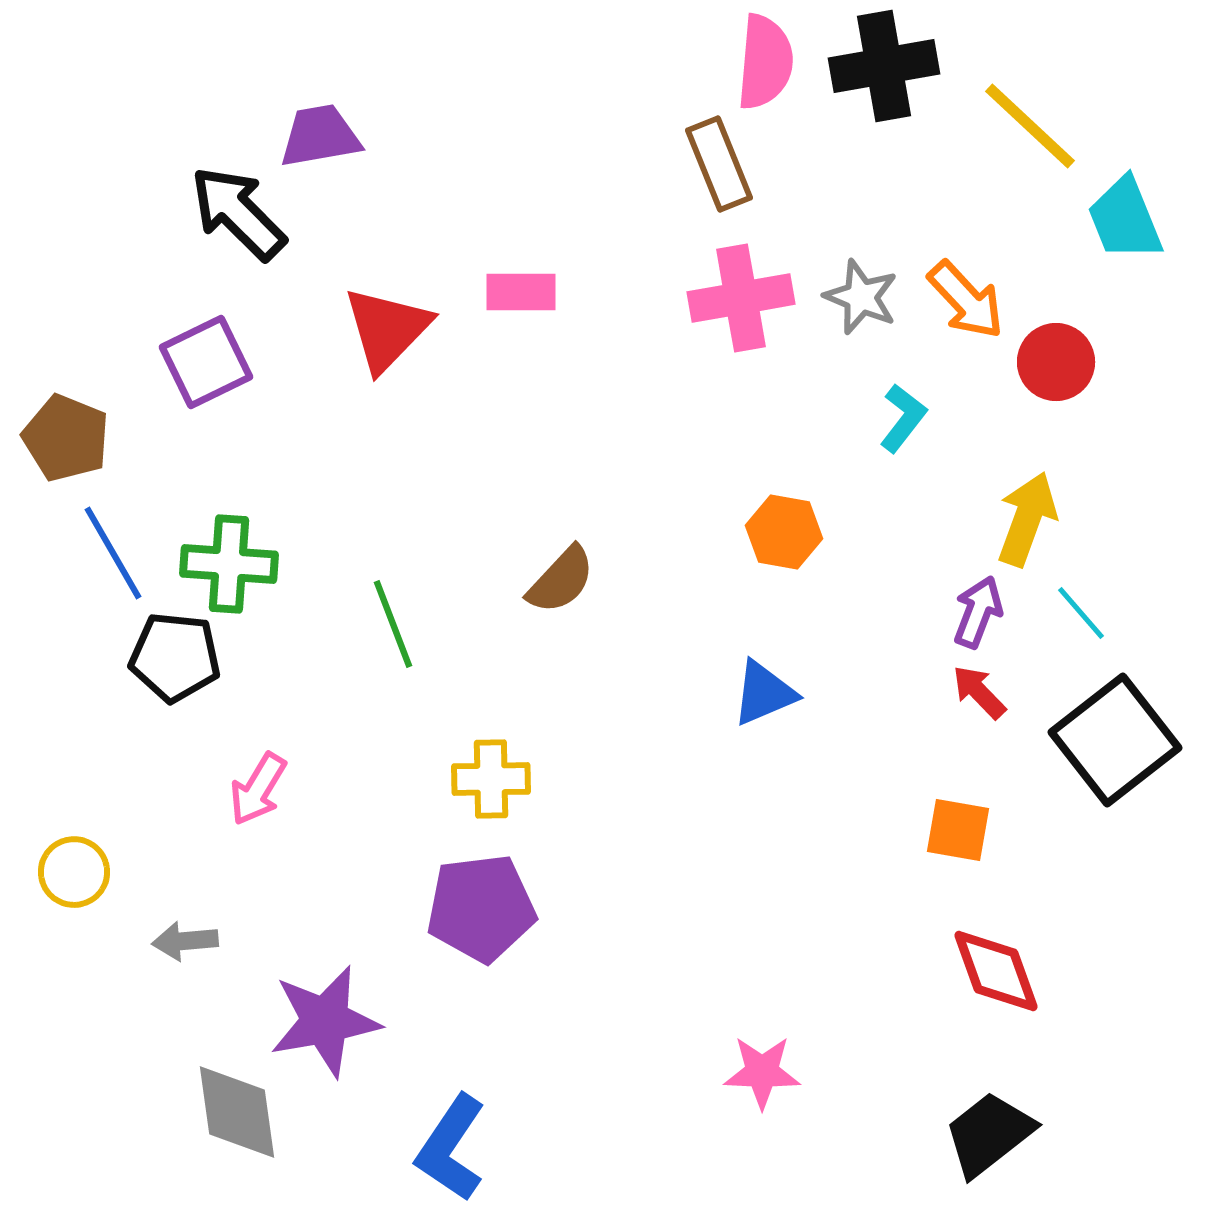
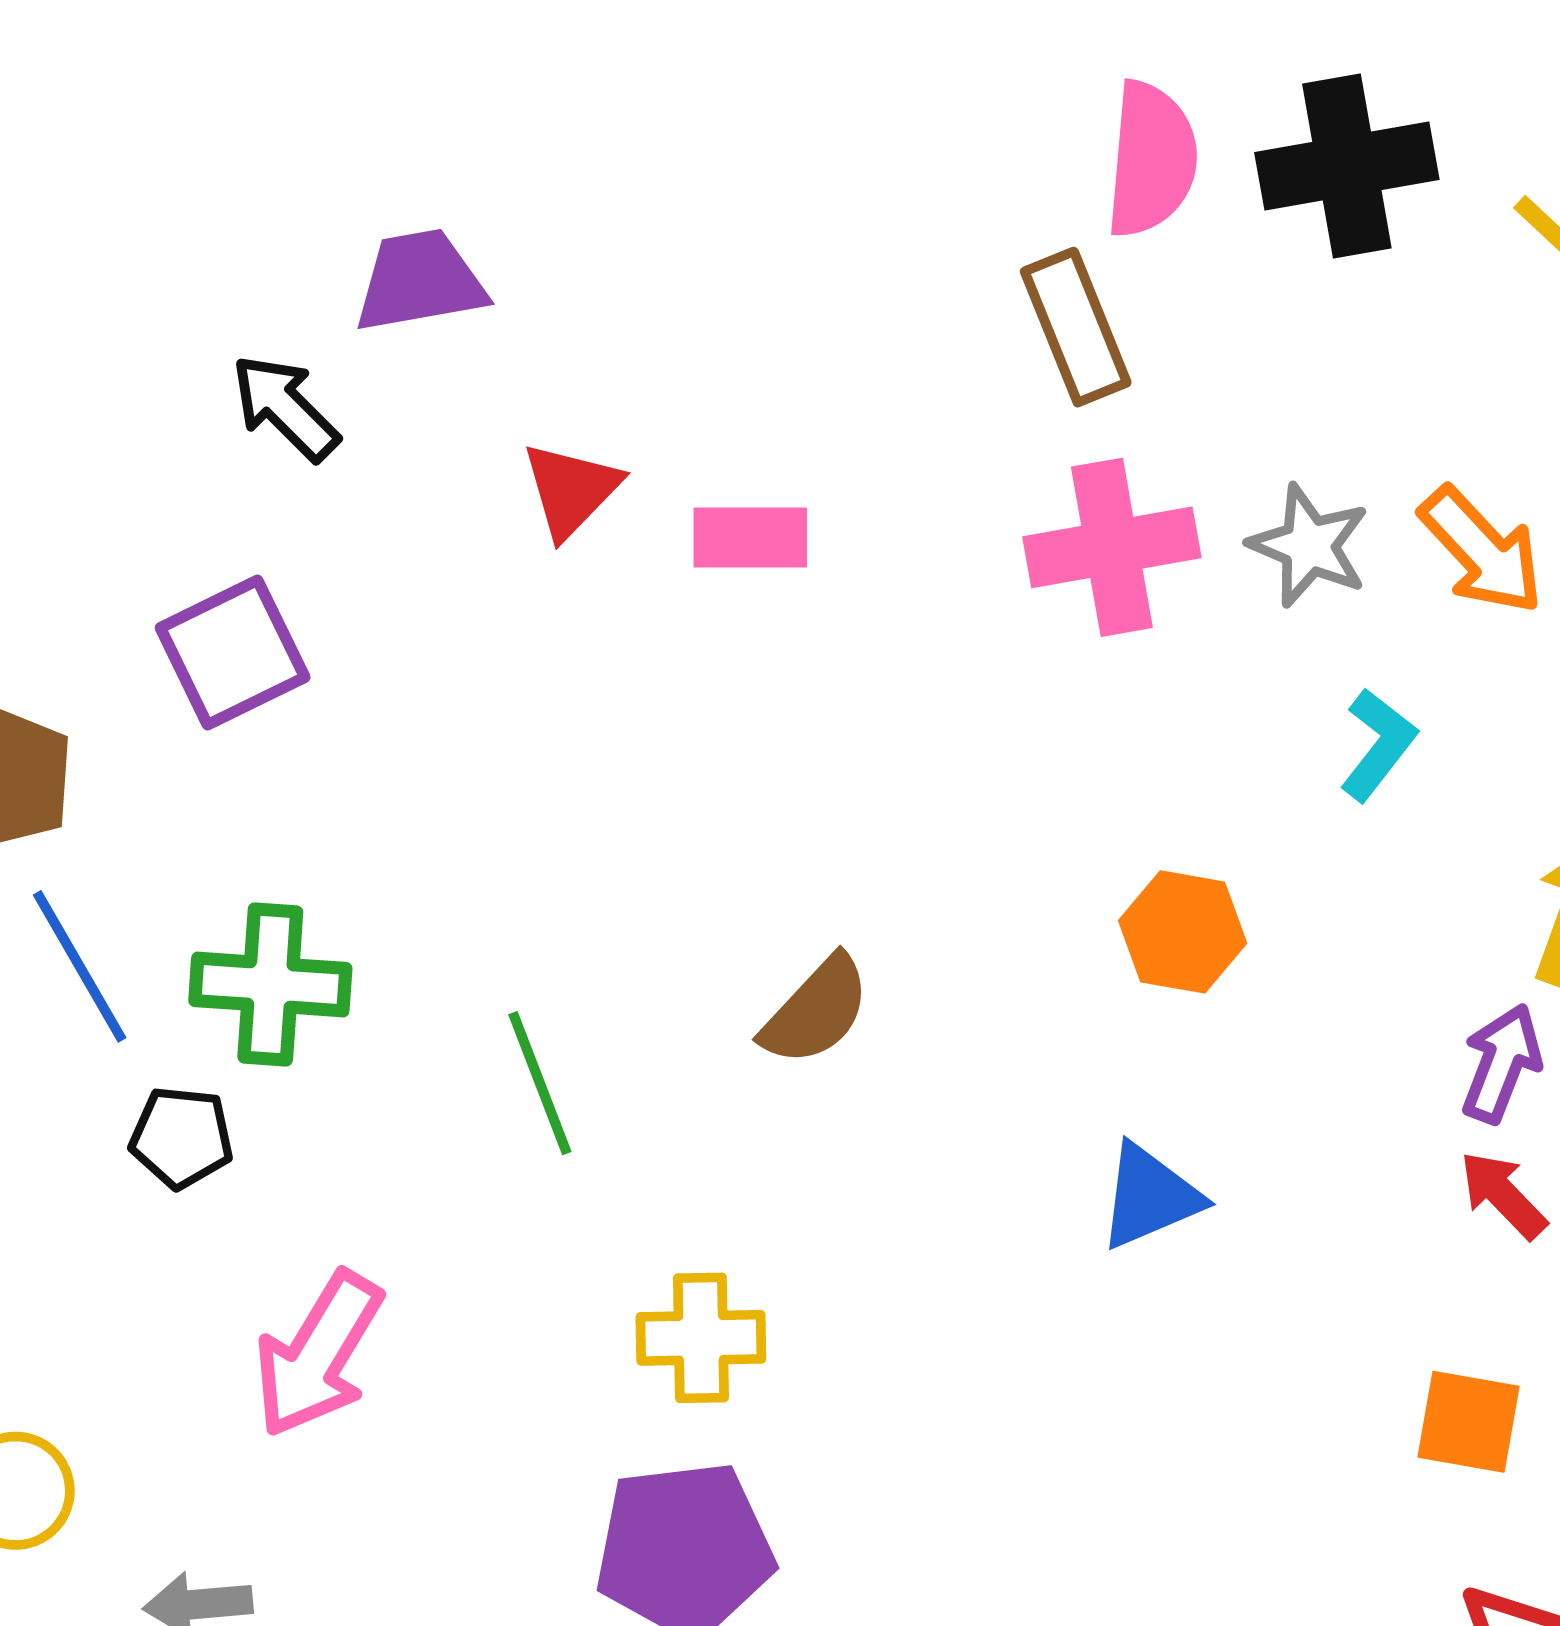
black arrow: (238, 213) -> (285, 408), size x0.7
red triangle: (387, 329) -> (571, 490), moved, size x0.7
black pentagon: (175, 657) -> (182, 1137), size x0.7
pink arrow: (258, 789) -> (318, 1354), size x1.4

